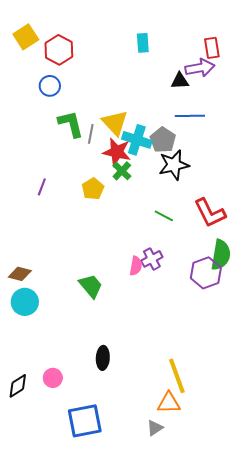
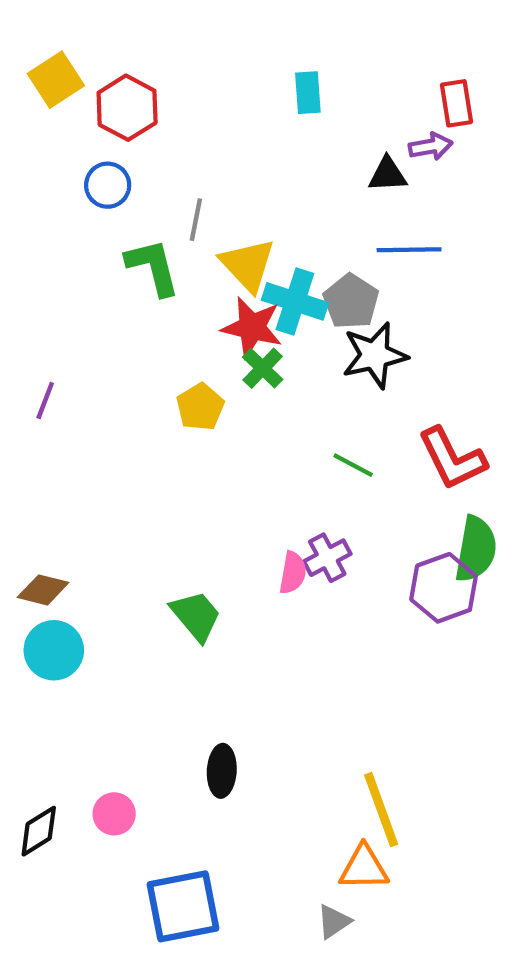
purple arrow: (200, 68) -> (431, 146), size x0.7
gray line: (91, 134) -> (196, 220), moved
purple line: (42, 187) -> (45, 400), moved

